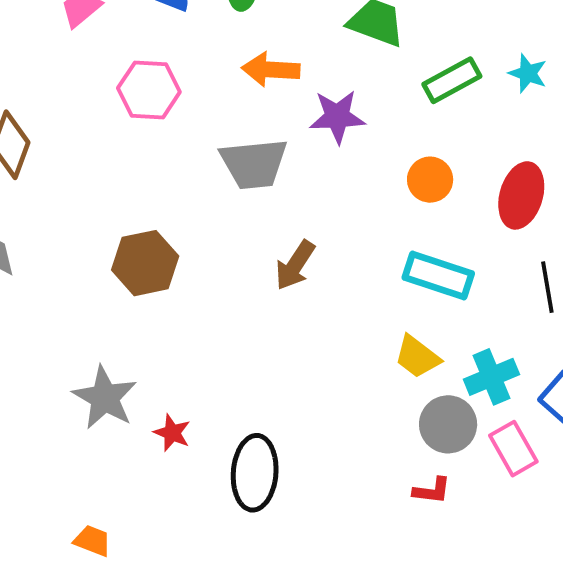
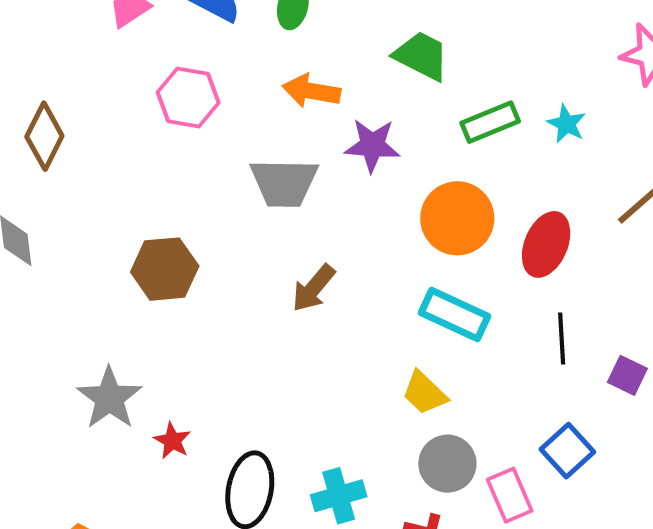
orange circle: (430, 180) -> (457, 218), size x1.6
cyan cross: (491, 377) -> (339, 496), moved

